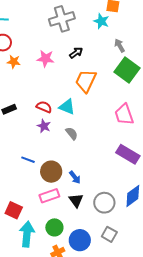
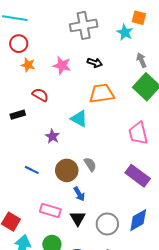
black arrow: (76, 53) -> (95, 63), turned 48
orange trapezoid: (86, 81) -> (102, 94), turned 50
red semicircle: (44, 107) -> (40, 95), moved
gray semicircle: (72, 133) -> (90, 164), moved
brown circle: (51, 172) -> (67, 170), moved
pink rectangle: (49, 196) -> (50, 210), turned 30

